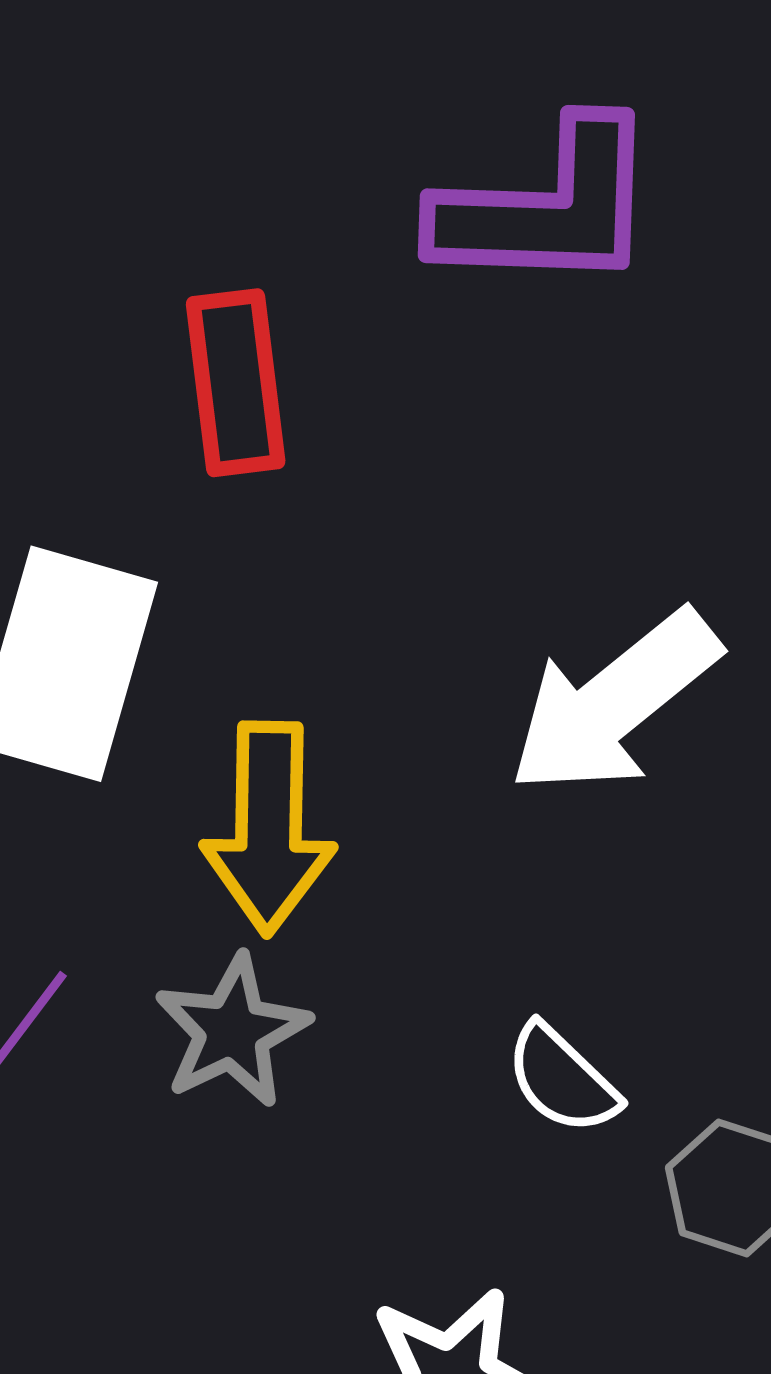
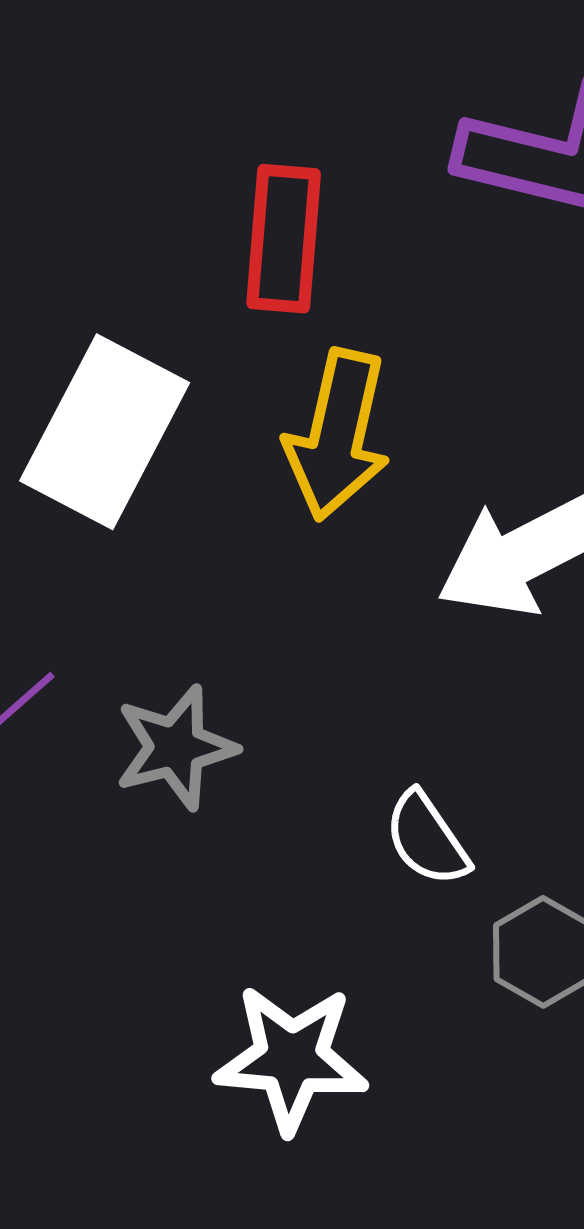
yellow arrow: (269, 828) -> (337, 435), moved

